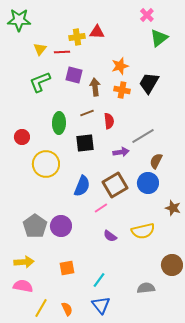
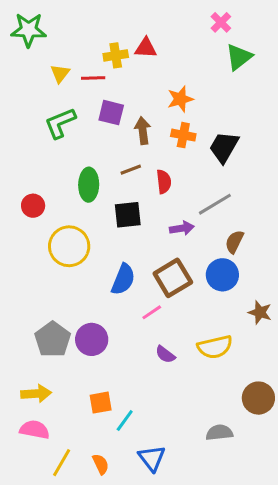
black trapezoid: (149, 83) -> (224, 147), moved
cyan line: (99, 280) -> (125, 421), moved

